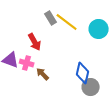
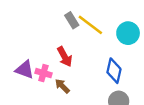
red arrow: (35, 42) -> (65, 57), moved
blue diamond: (83, 73) -> (114, 71), moved

